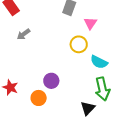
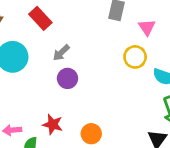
purple circle: (51, 81) -> (67, 78), moved

